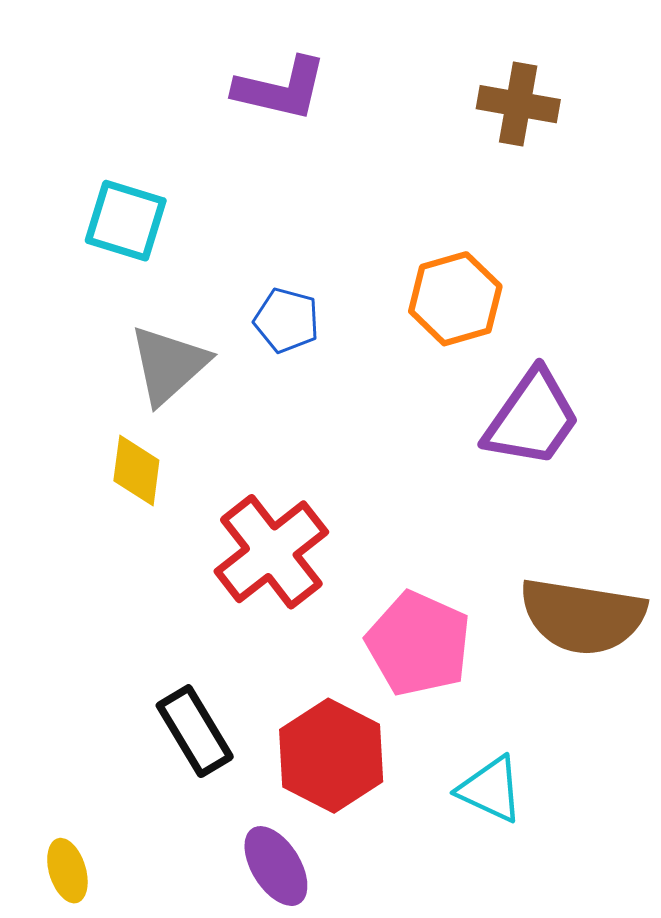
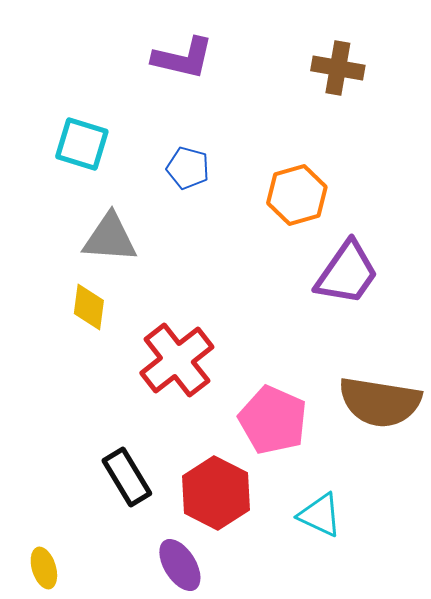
blue pentagon: (287, 320) -> (188, 168), moved
gray triangle: (169, 365) -> (110, 238), turned 46

